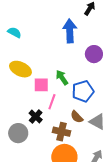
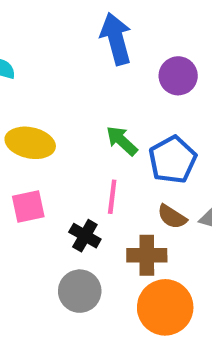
pink square: (41, 85) -> (28, 207), moved
gray circle: (18, 133) -> (80, 291), moved

